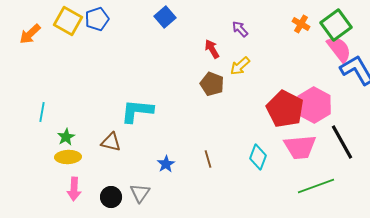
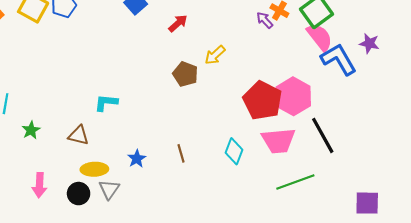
purple arrow: (240, 29) -> (265, 20), moved
red arrow: (212, 49) -> (178, 23), moved, turned 78
cyan L-shape: (137, 111) -> (106, 103), size x0.7
yellow ellipse: (68, 157) -> (94, 169), moved

